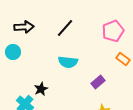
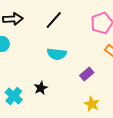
black star: (41, 89) -> (41, 88), moved

